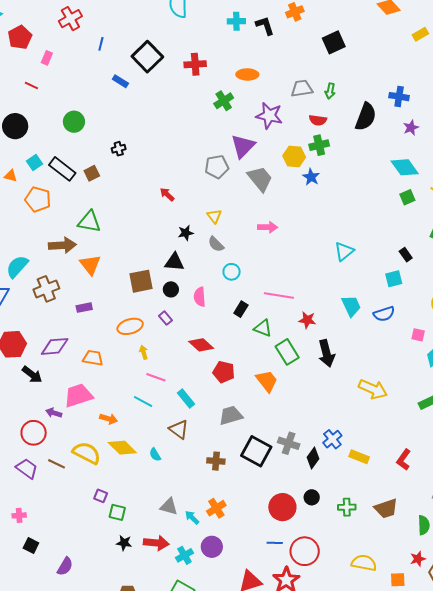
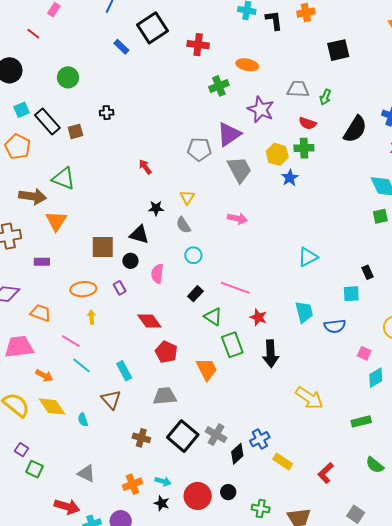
pink line: (156, 377) -> (71, 341), moved
cyan arrow: (192, 517) -> (163, 481), moved, turned 140
black star: (124, 543) -> (162, 503), moved

